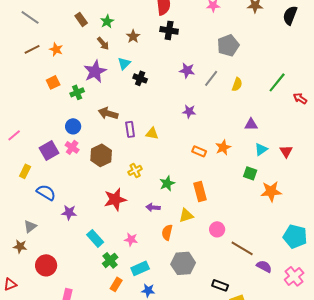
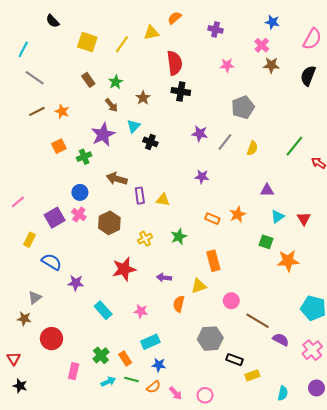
green star: (167, 183) -> (179, 237), moved
green cross: (110, 260) -> (101, 355), moved
gray hexagon: (183, 263) -> (210, 339), moved
red triangle: (10, 284) -> (14, 359), turned -40
orange rectangle: (116, 284) -> (125, 359), turned -64

